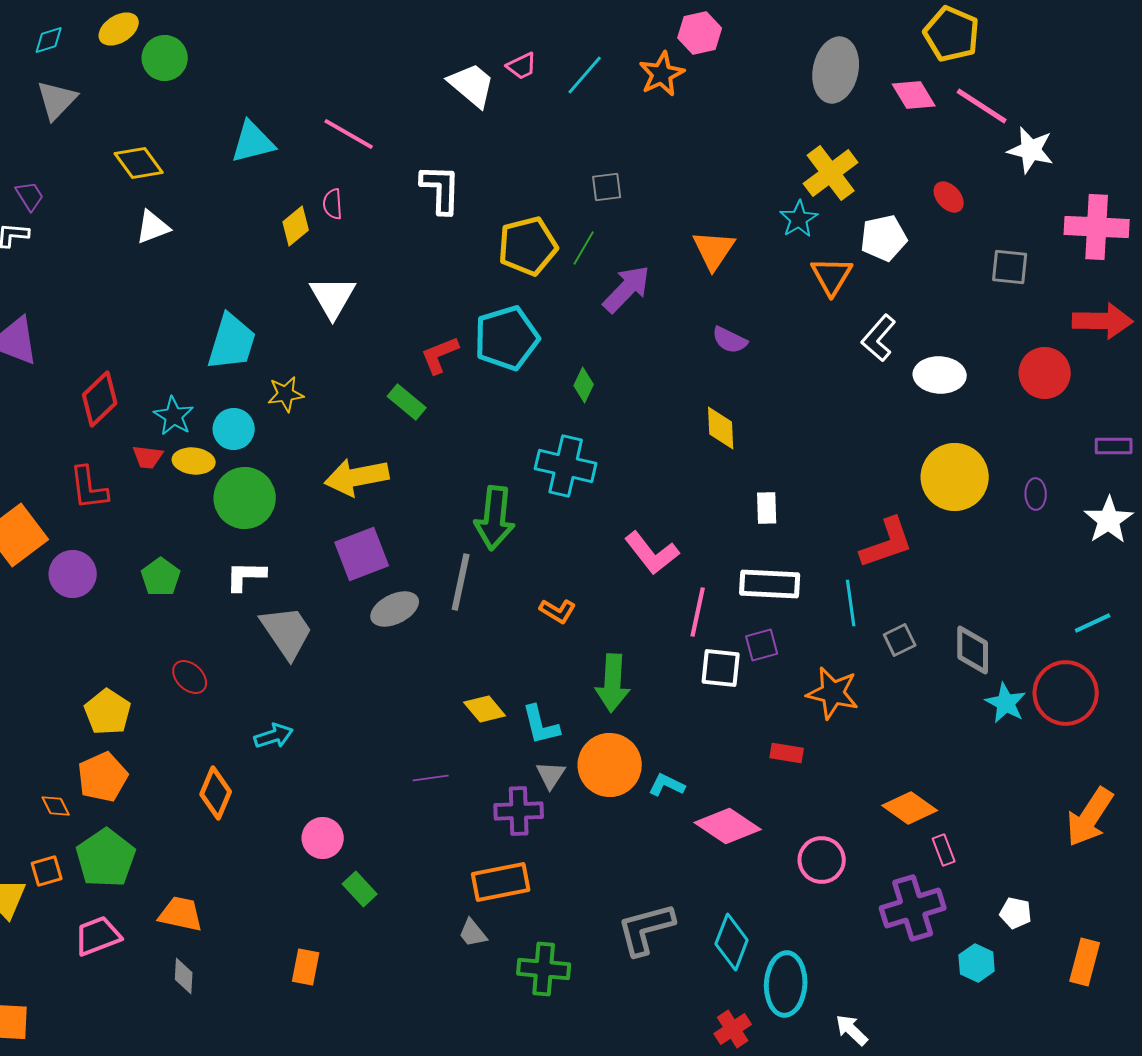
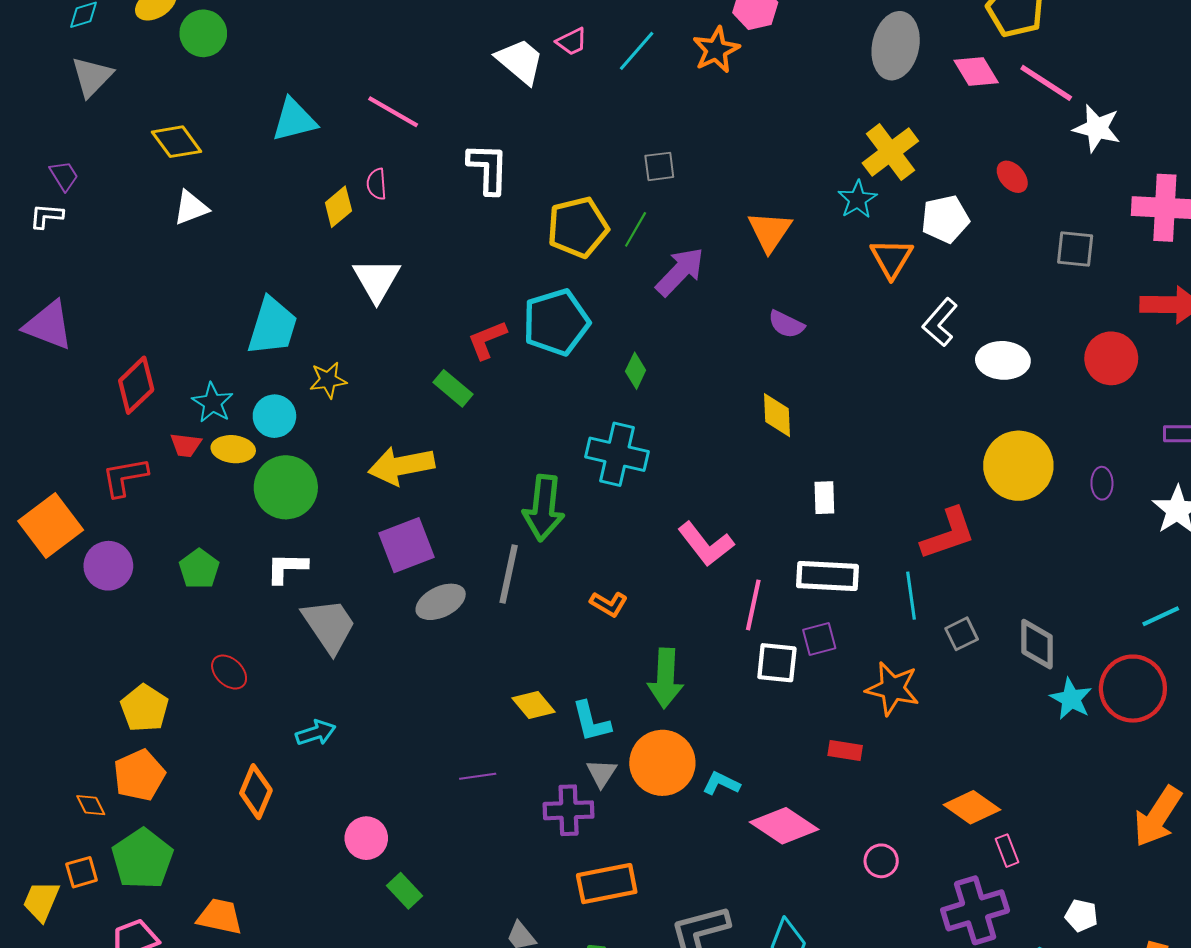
red L-shape: (89, 488) -> (125, 477), turned 87
pink circle: (822, 860) -> (881, 861), size x0.7
orange rectangle: (501, 882) -> (607, 884), moved

